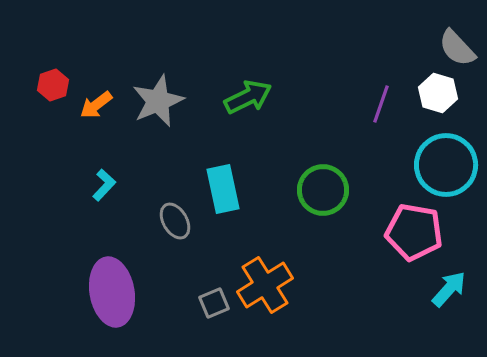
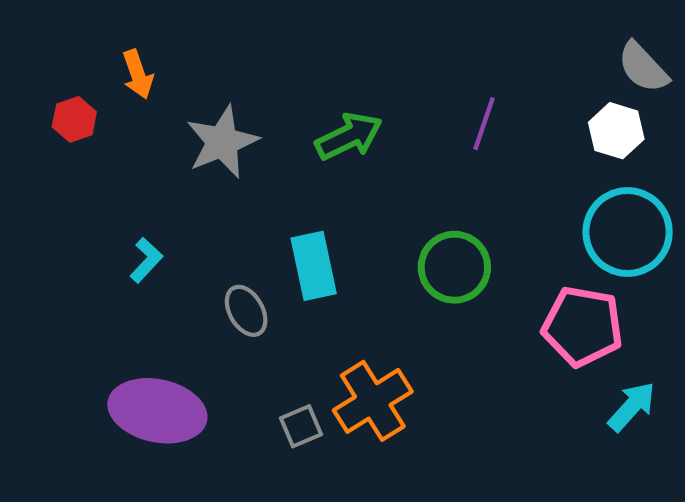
purple line: (381, 104) -> (484, 124), moved
orange arrow: (96, 105) -> (138, 74), moved, turned -72
purple ellipse: (112, 292) -> (157, 411), turned -68

